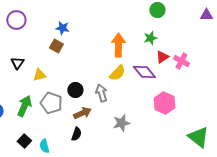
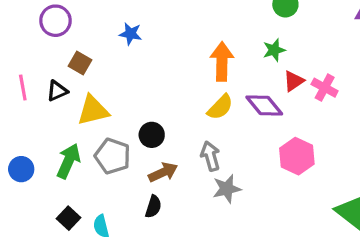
brown square: (56, 46) -> (80, 63), moved
black triangle: (17, 63) -> (57, 91), turned 32
yellow triangle: (39, 75) -> (93, 110), size x1.5
gray arrow: (101, 93) -> (210, 156), moved

